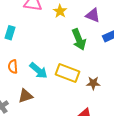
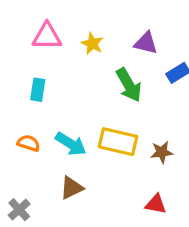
cyan rectangle: (10, 33) -> (38, 90), moved
orange semicircle: (13, 67) -> (29, 143), turned 120
brown triangle: (25, 96) -> (72, 188), moved

